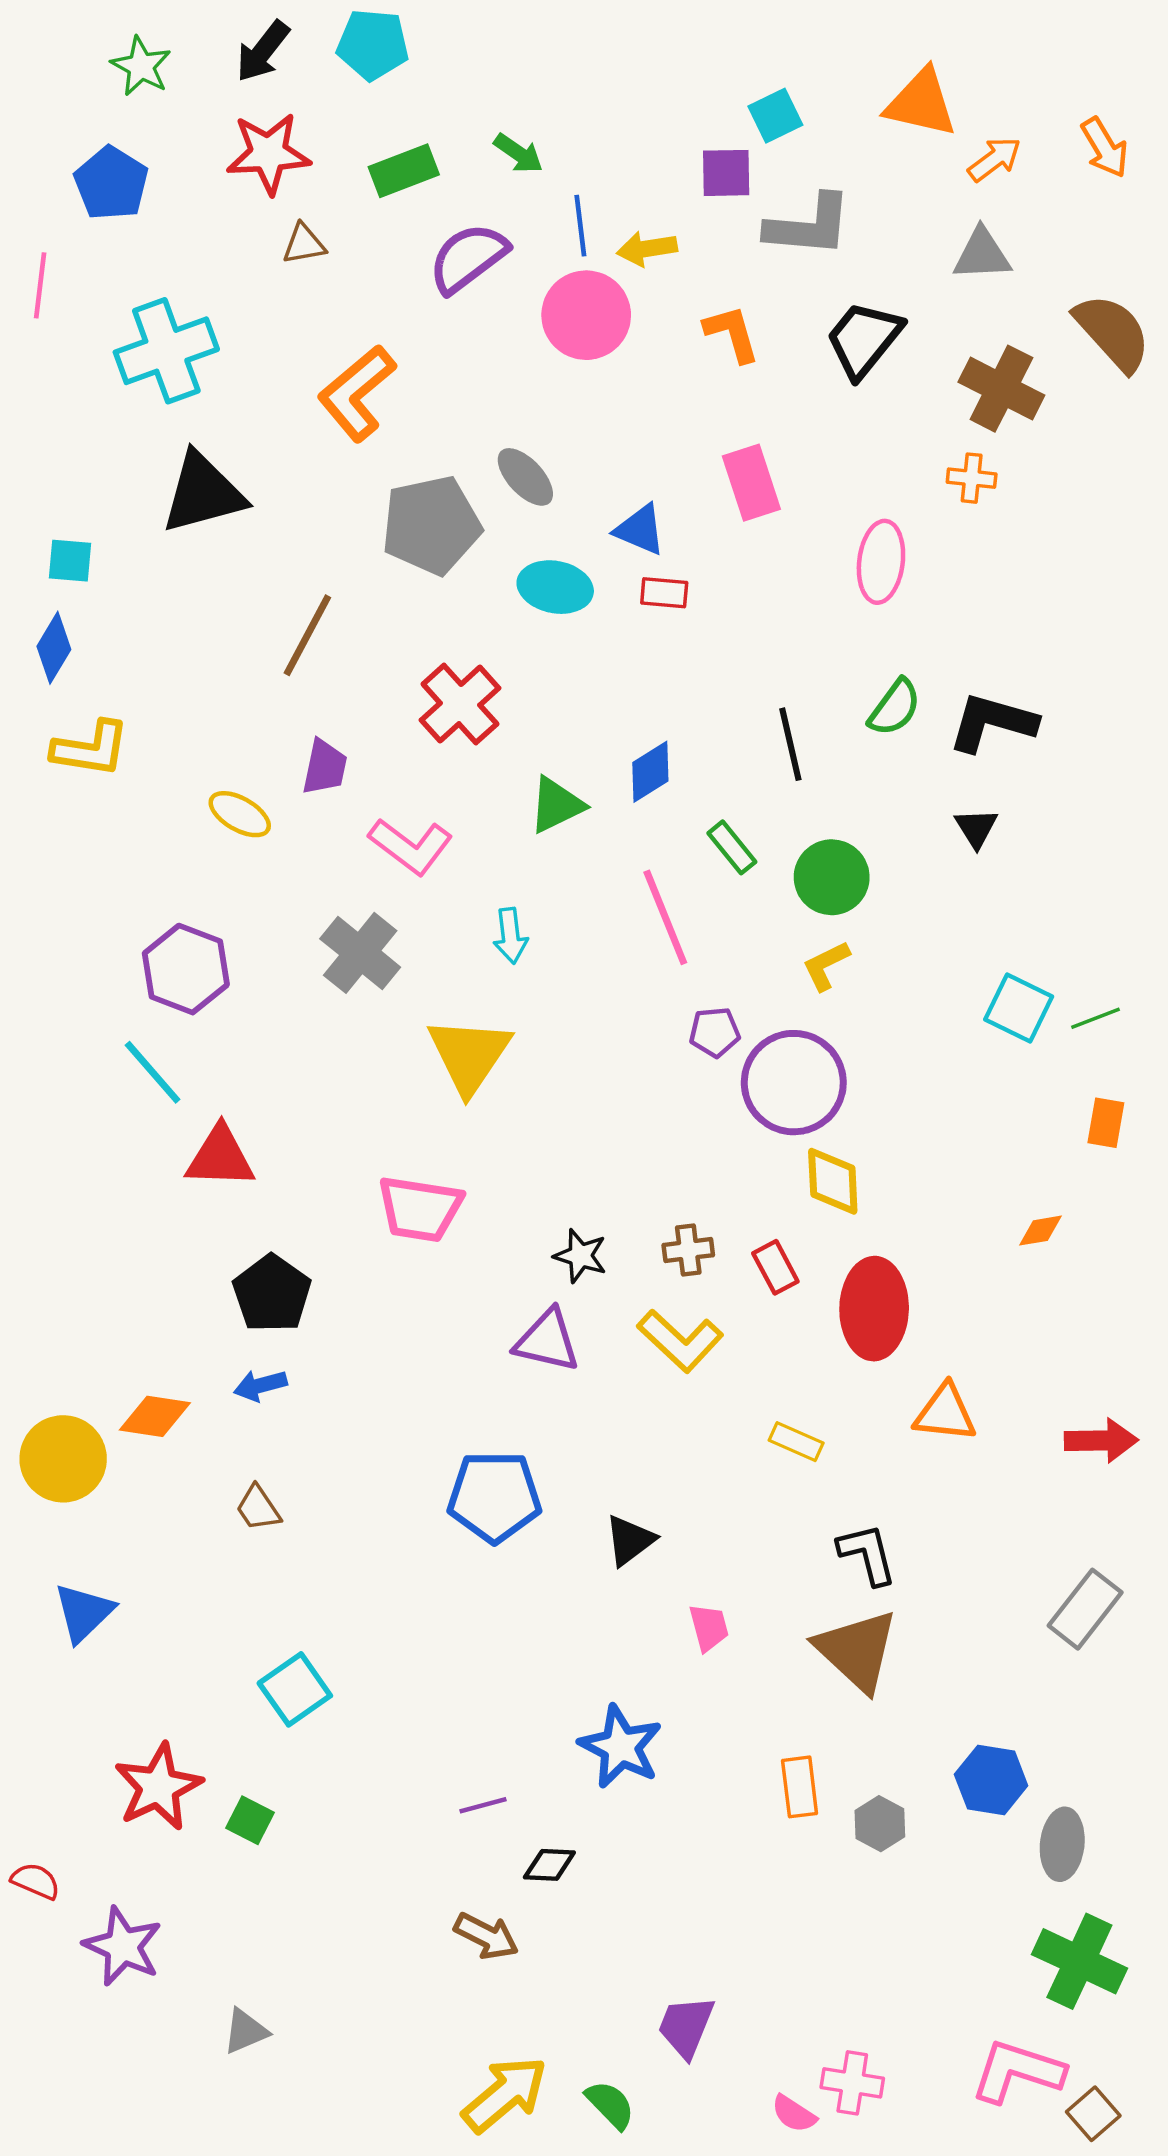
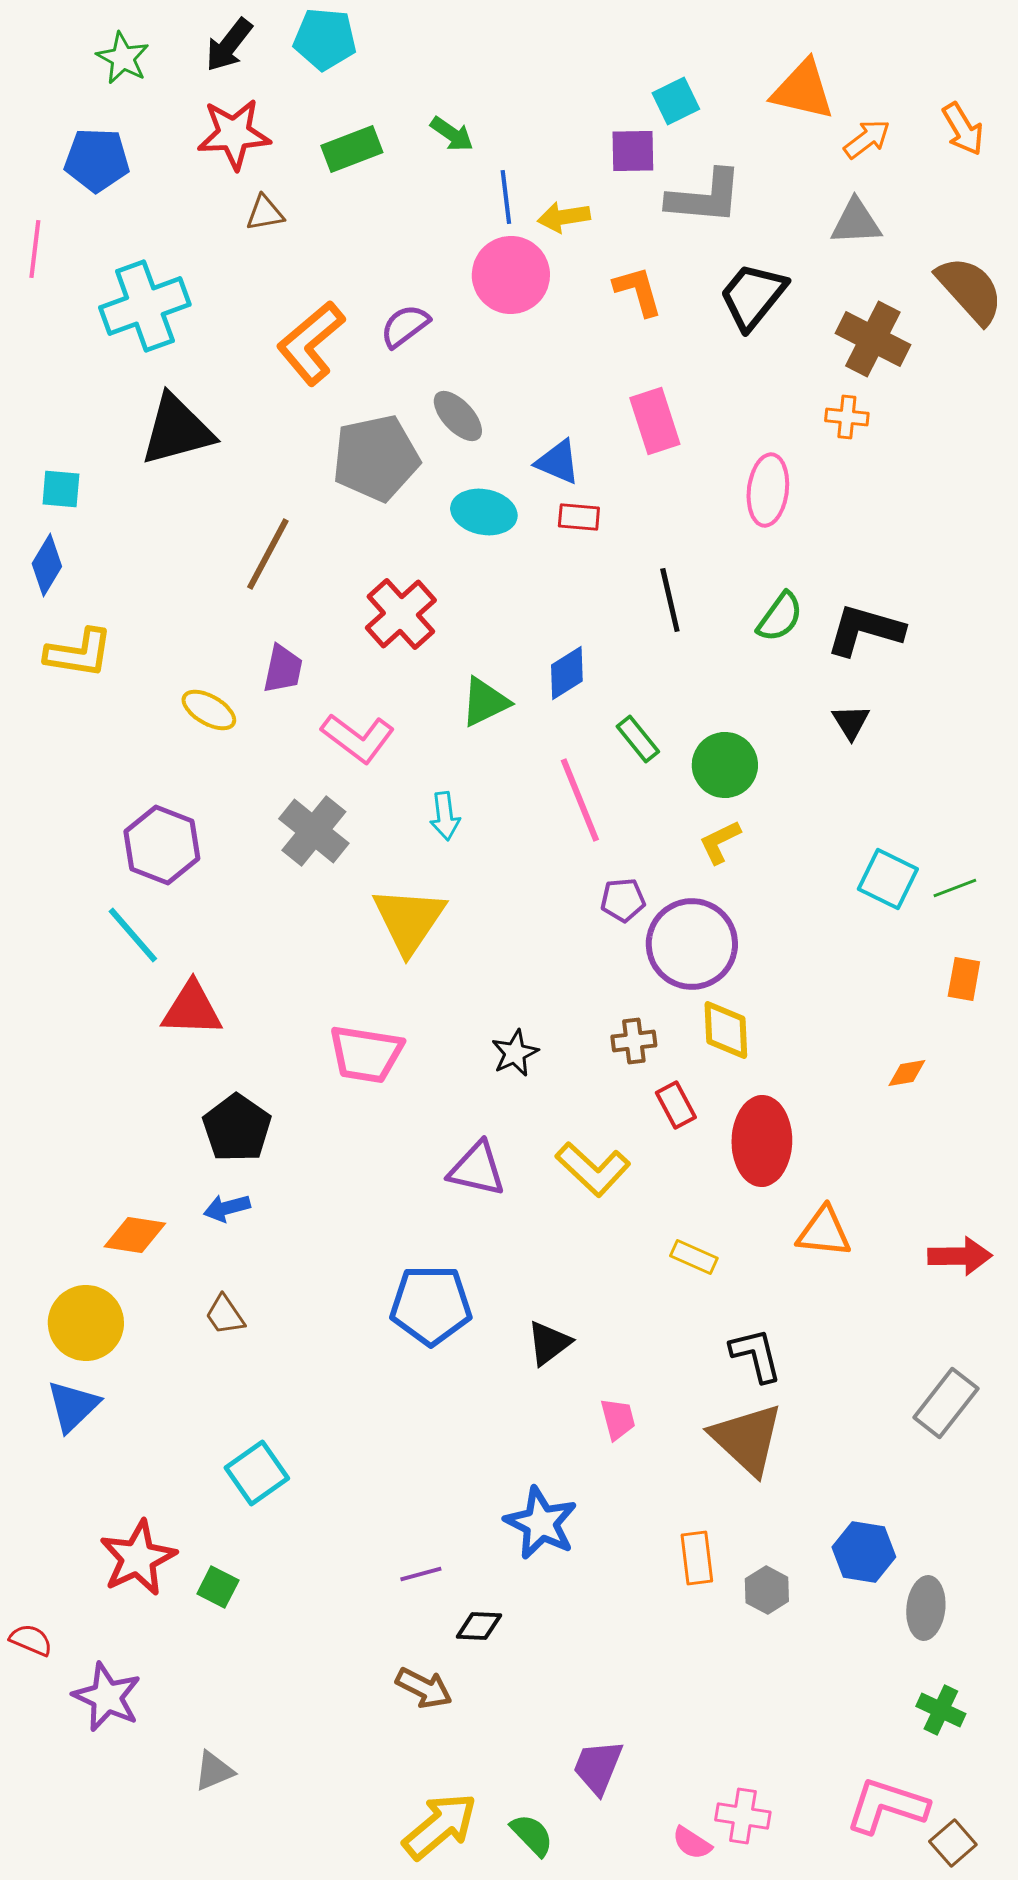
blue pentagon: (111, 183) -> (97, 160), turned -30
purple semicircle: (468, 258) -> (405, 326), moved, size x0.7
black line: (790, 744) -> (670, 600), moved
brown cross: (688, 1250) -> (634, 1041), moved
black star: (580, 1256) -> (515, 1053), moved, turned 30
yellow circle: (63, 1459) -> (86, 1323), moved
green cross: (1079, 1961) -> (941, 1710), size x0.6

